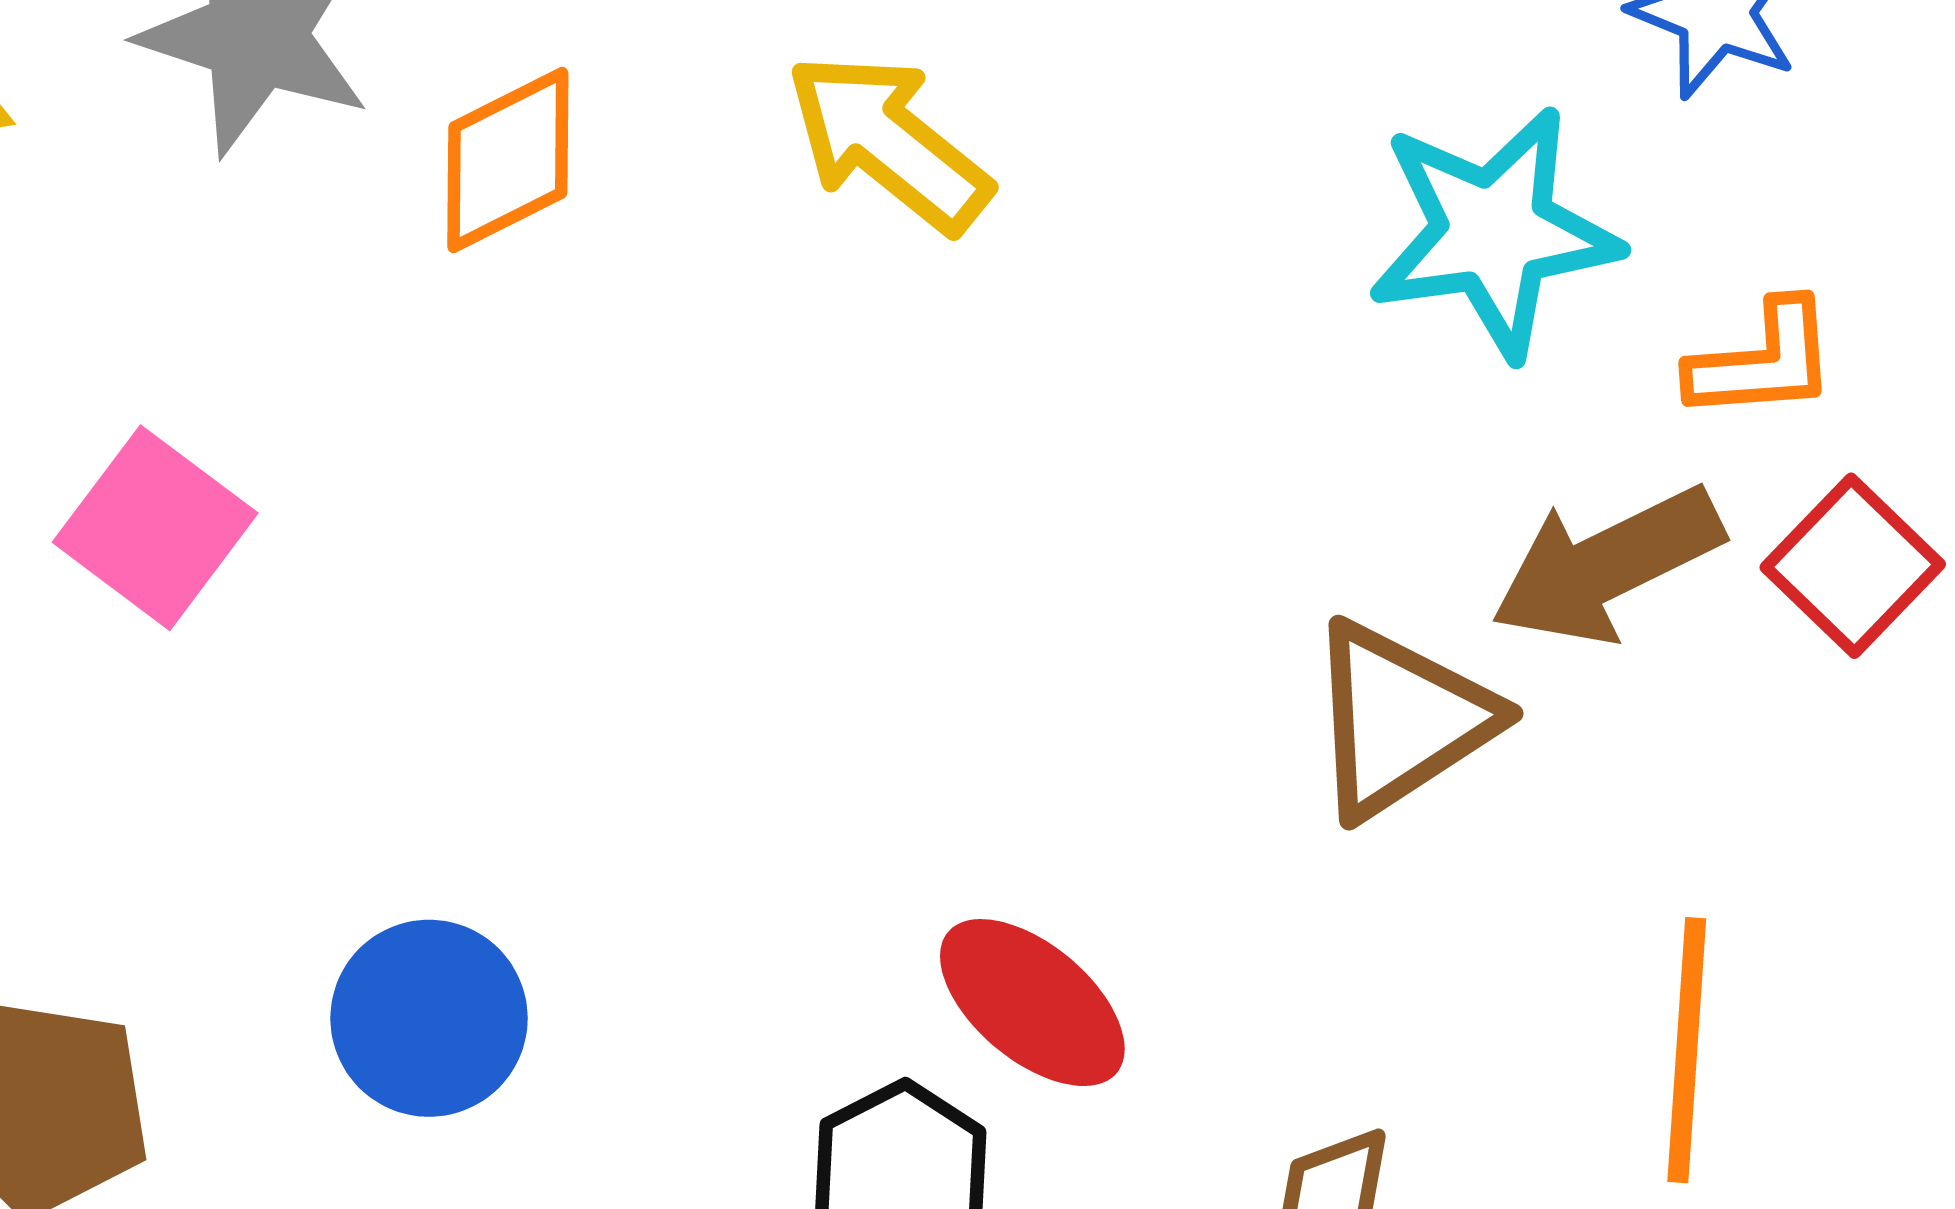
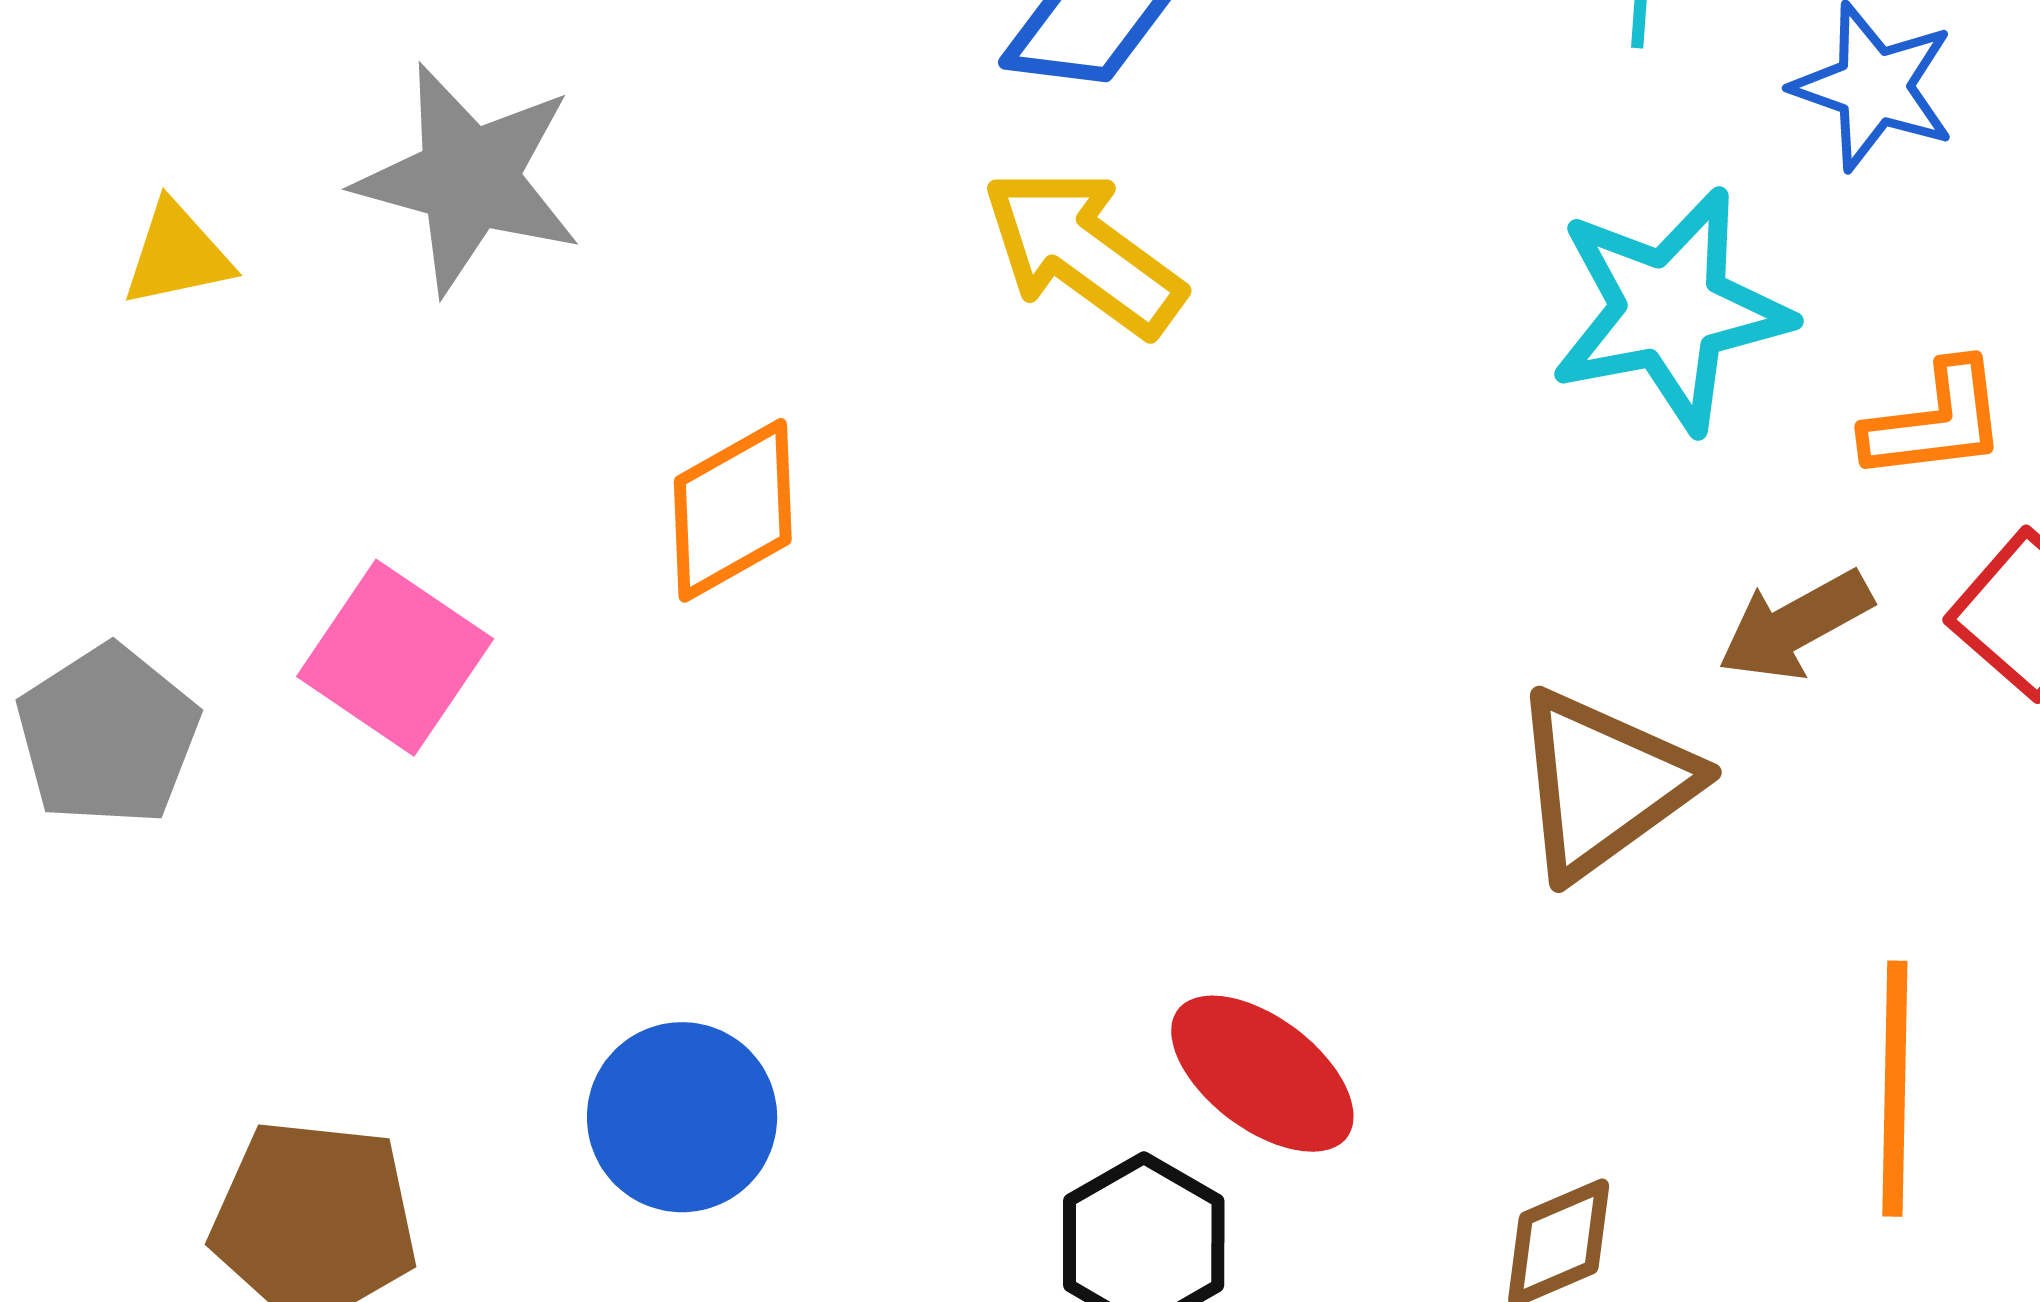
orange diamond: (508, 160) -> (733, 510), moved
brown arrow: (1607, 565) -> (1795, 625), size x0.7

